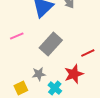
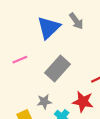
red star: (74, 74) -> (83, 102), turned 30

